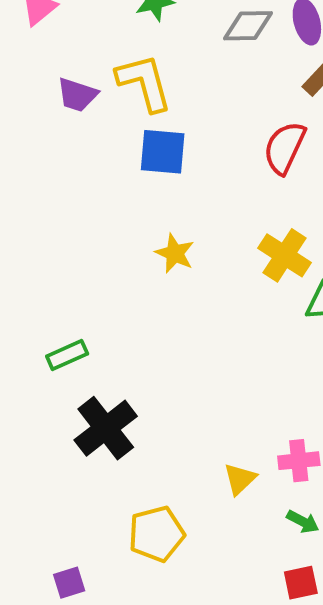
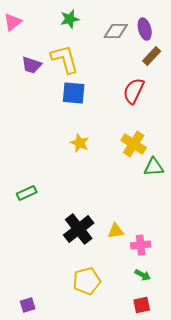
black cross: (106, 428) -> (79, 229), moved
yellow triangle: (240, 479) -> (116, 231), moved, turned 36
yellow pentagon: (157, 534) -> (87, 281), moved

